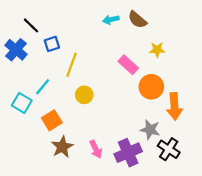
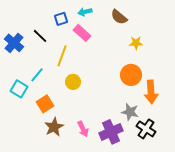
cyan arrow: (111, 20) -> (85, 12), moved
black line: (31, 25) -> (40, 36), moved
blue square: (52, 44) -> (61, 19), moved
pink rectangle: (128, 65) -> (82, 33), moved

